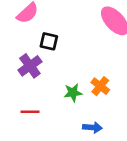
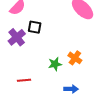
purple cross: (30, 66) -> (17, 37), moved

